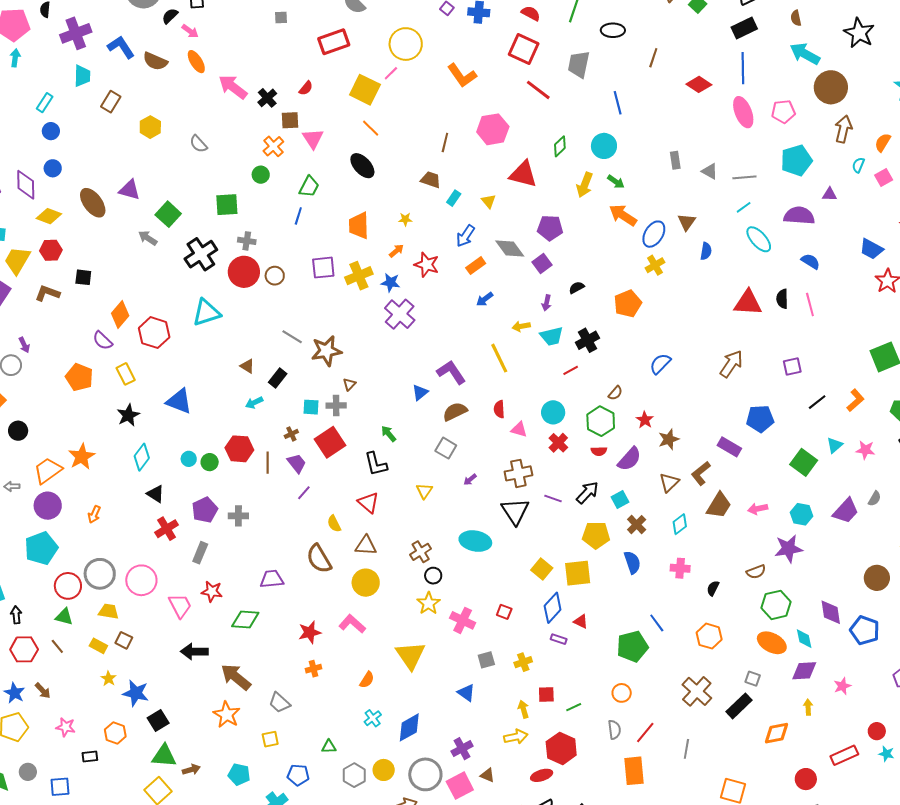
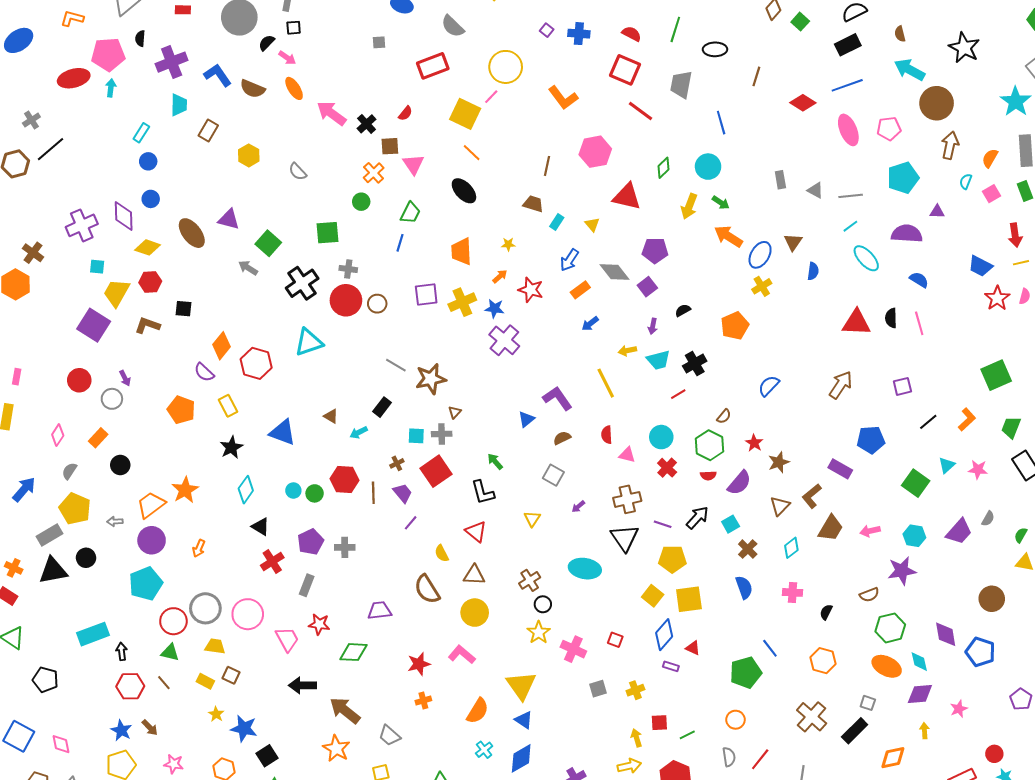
blue line: (743, 68) -> (847, 85), turned 72
brown triangle: (247, 366) -> (331, 416), moved
brown semicircle: (455, 412) -> (562, 438), size x0.7
yellow pentagon: (596, 535) -> (672, 559), moved
orange semicircle: (367, 680) -> (478, 711), size x1.5
blue triangle: (466, 693) -> (524, 720), moved

